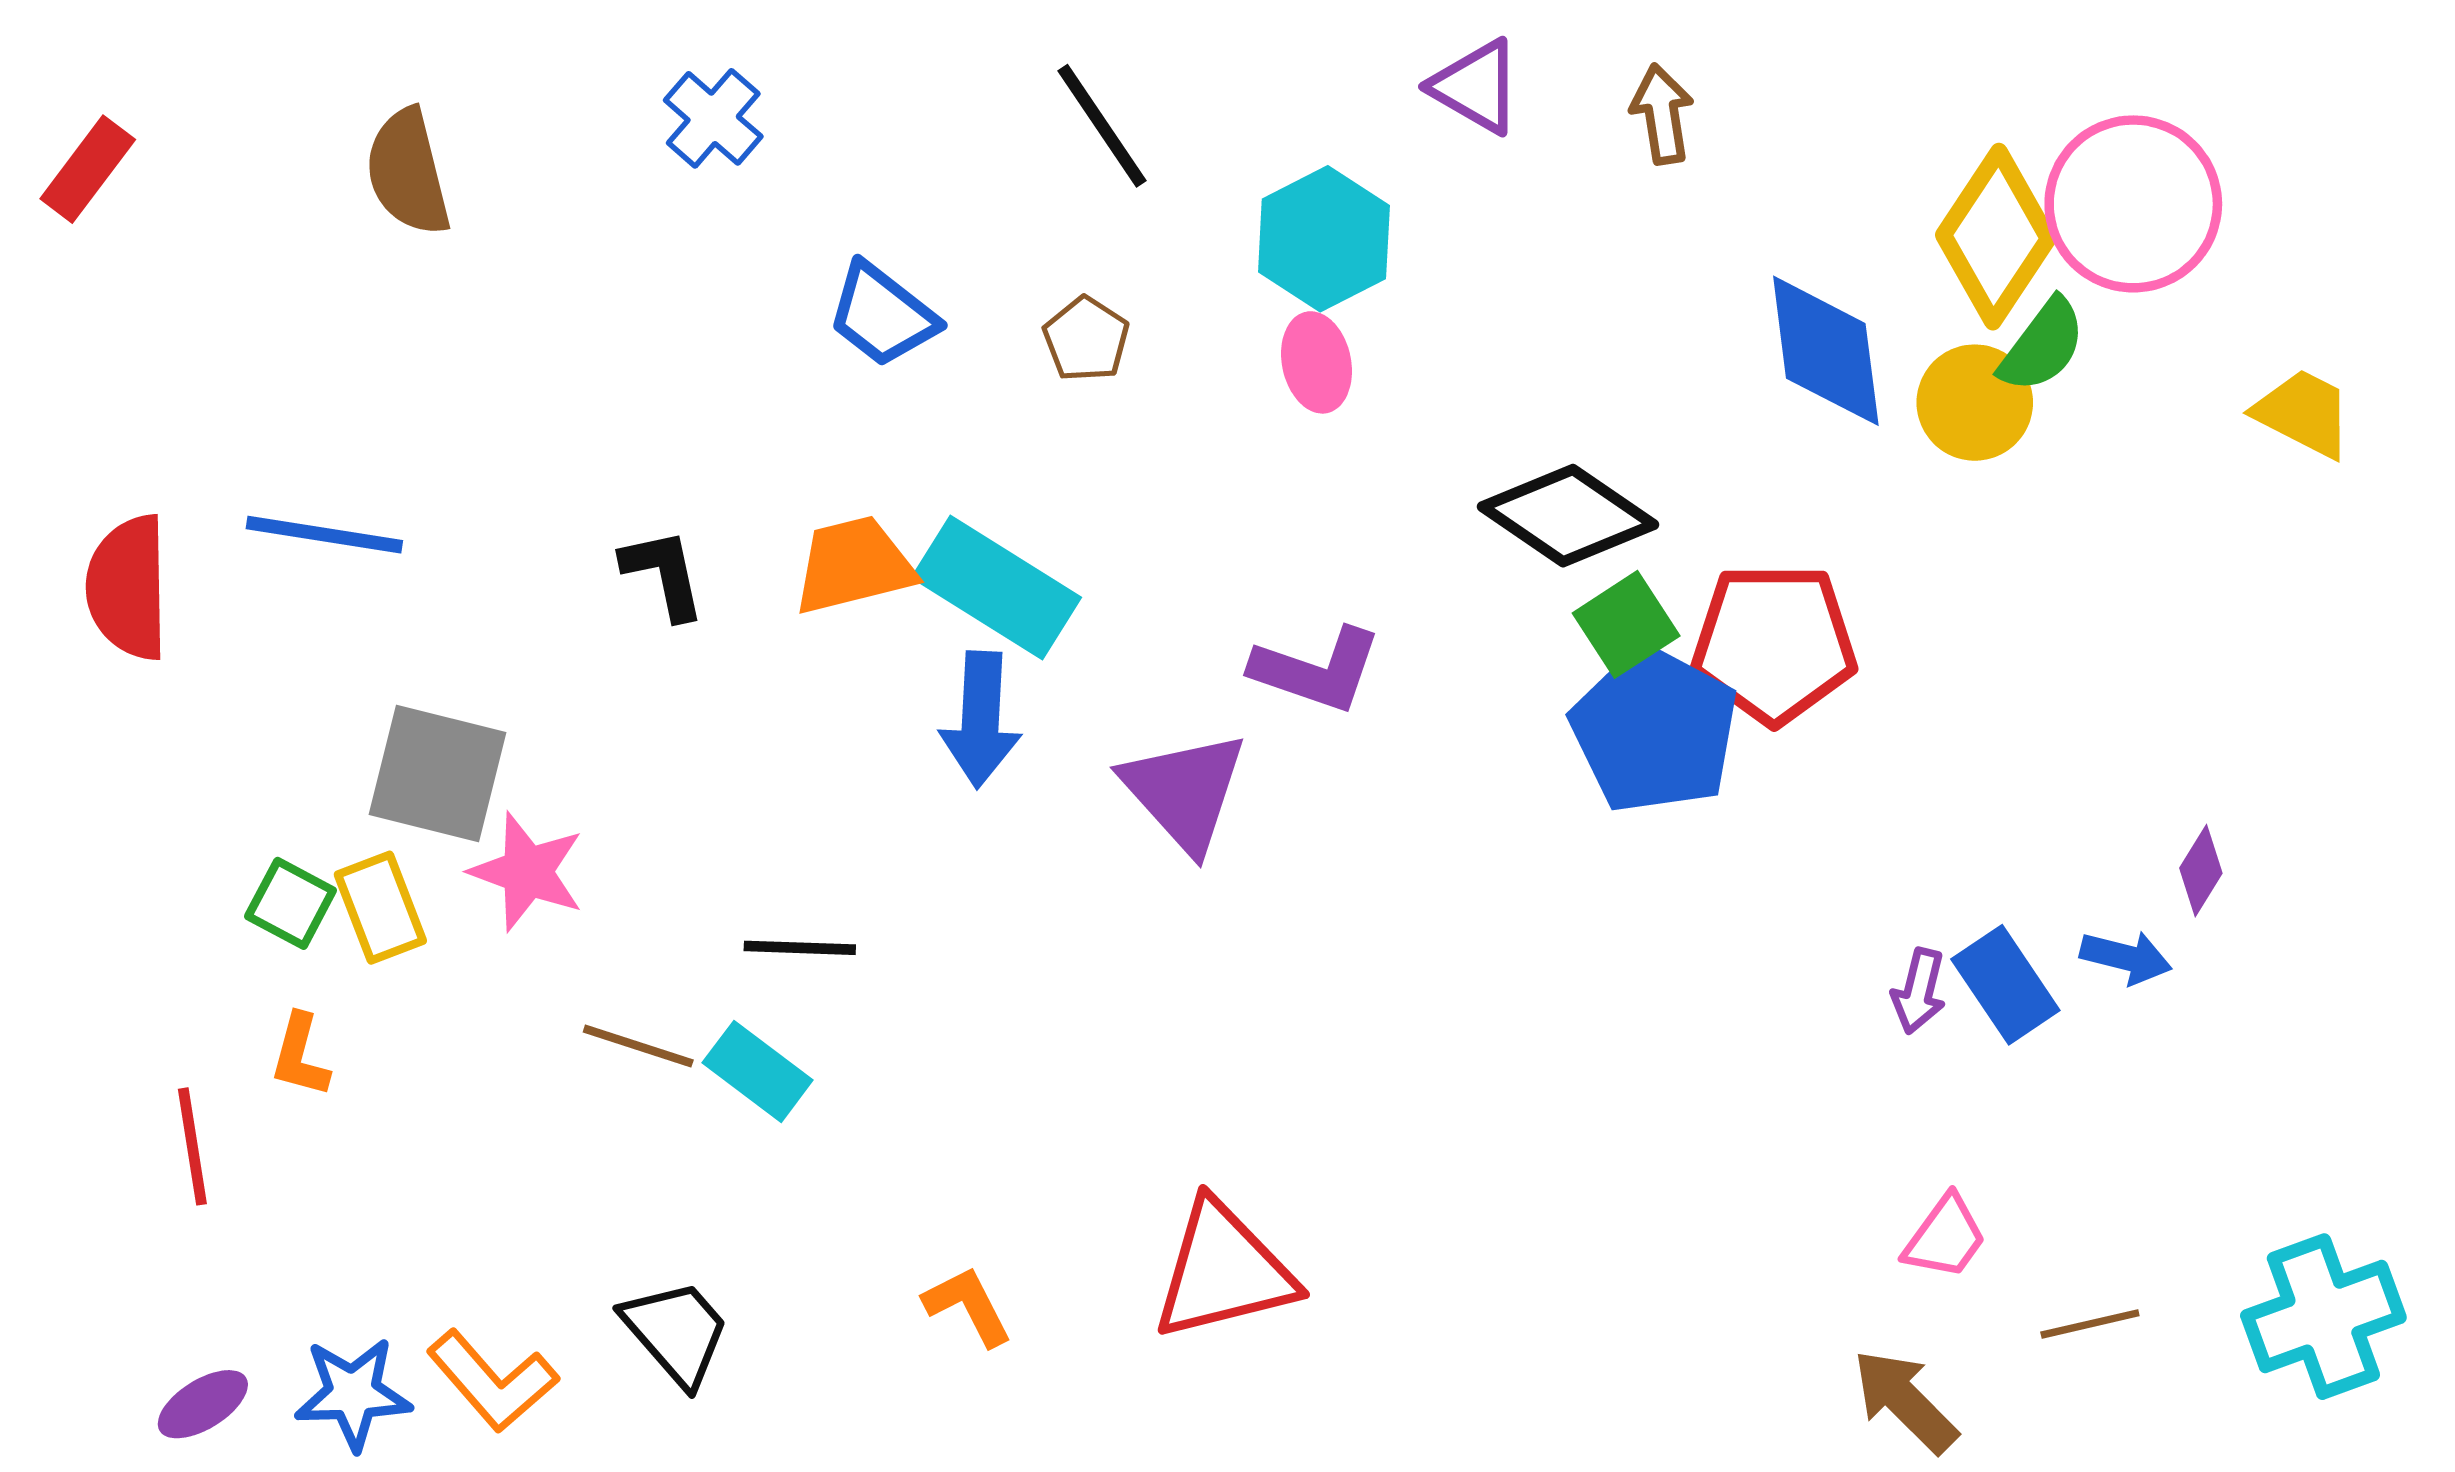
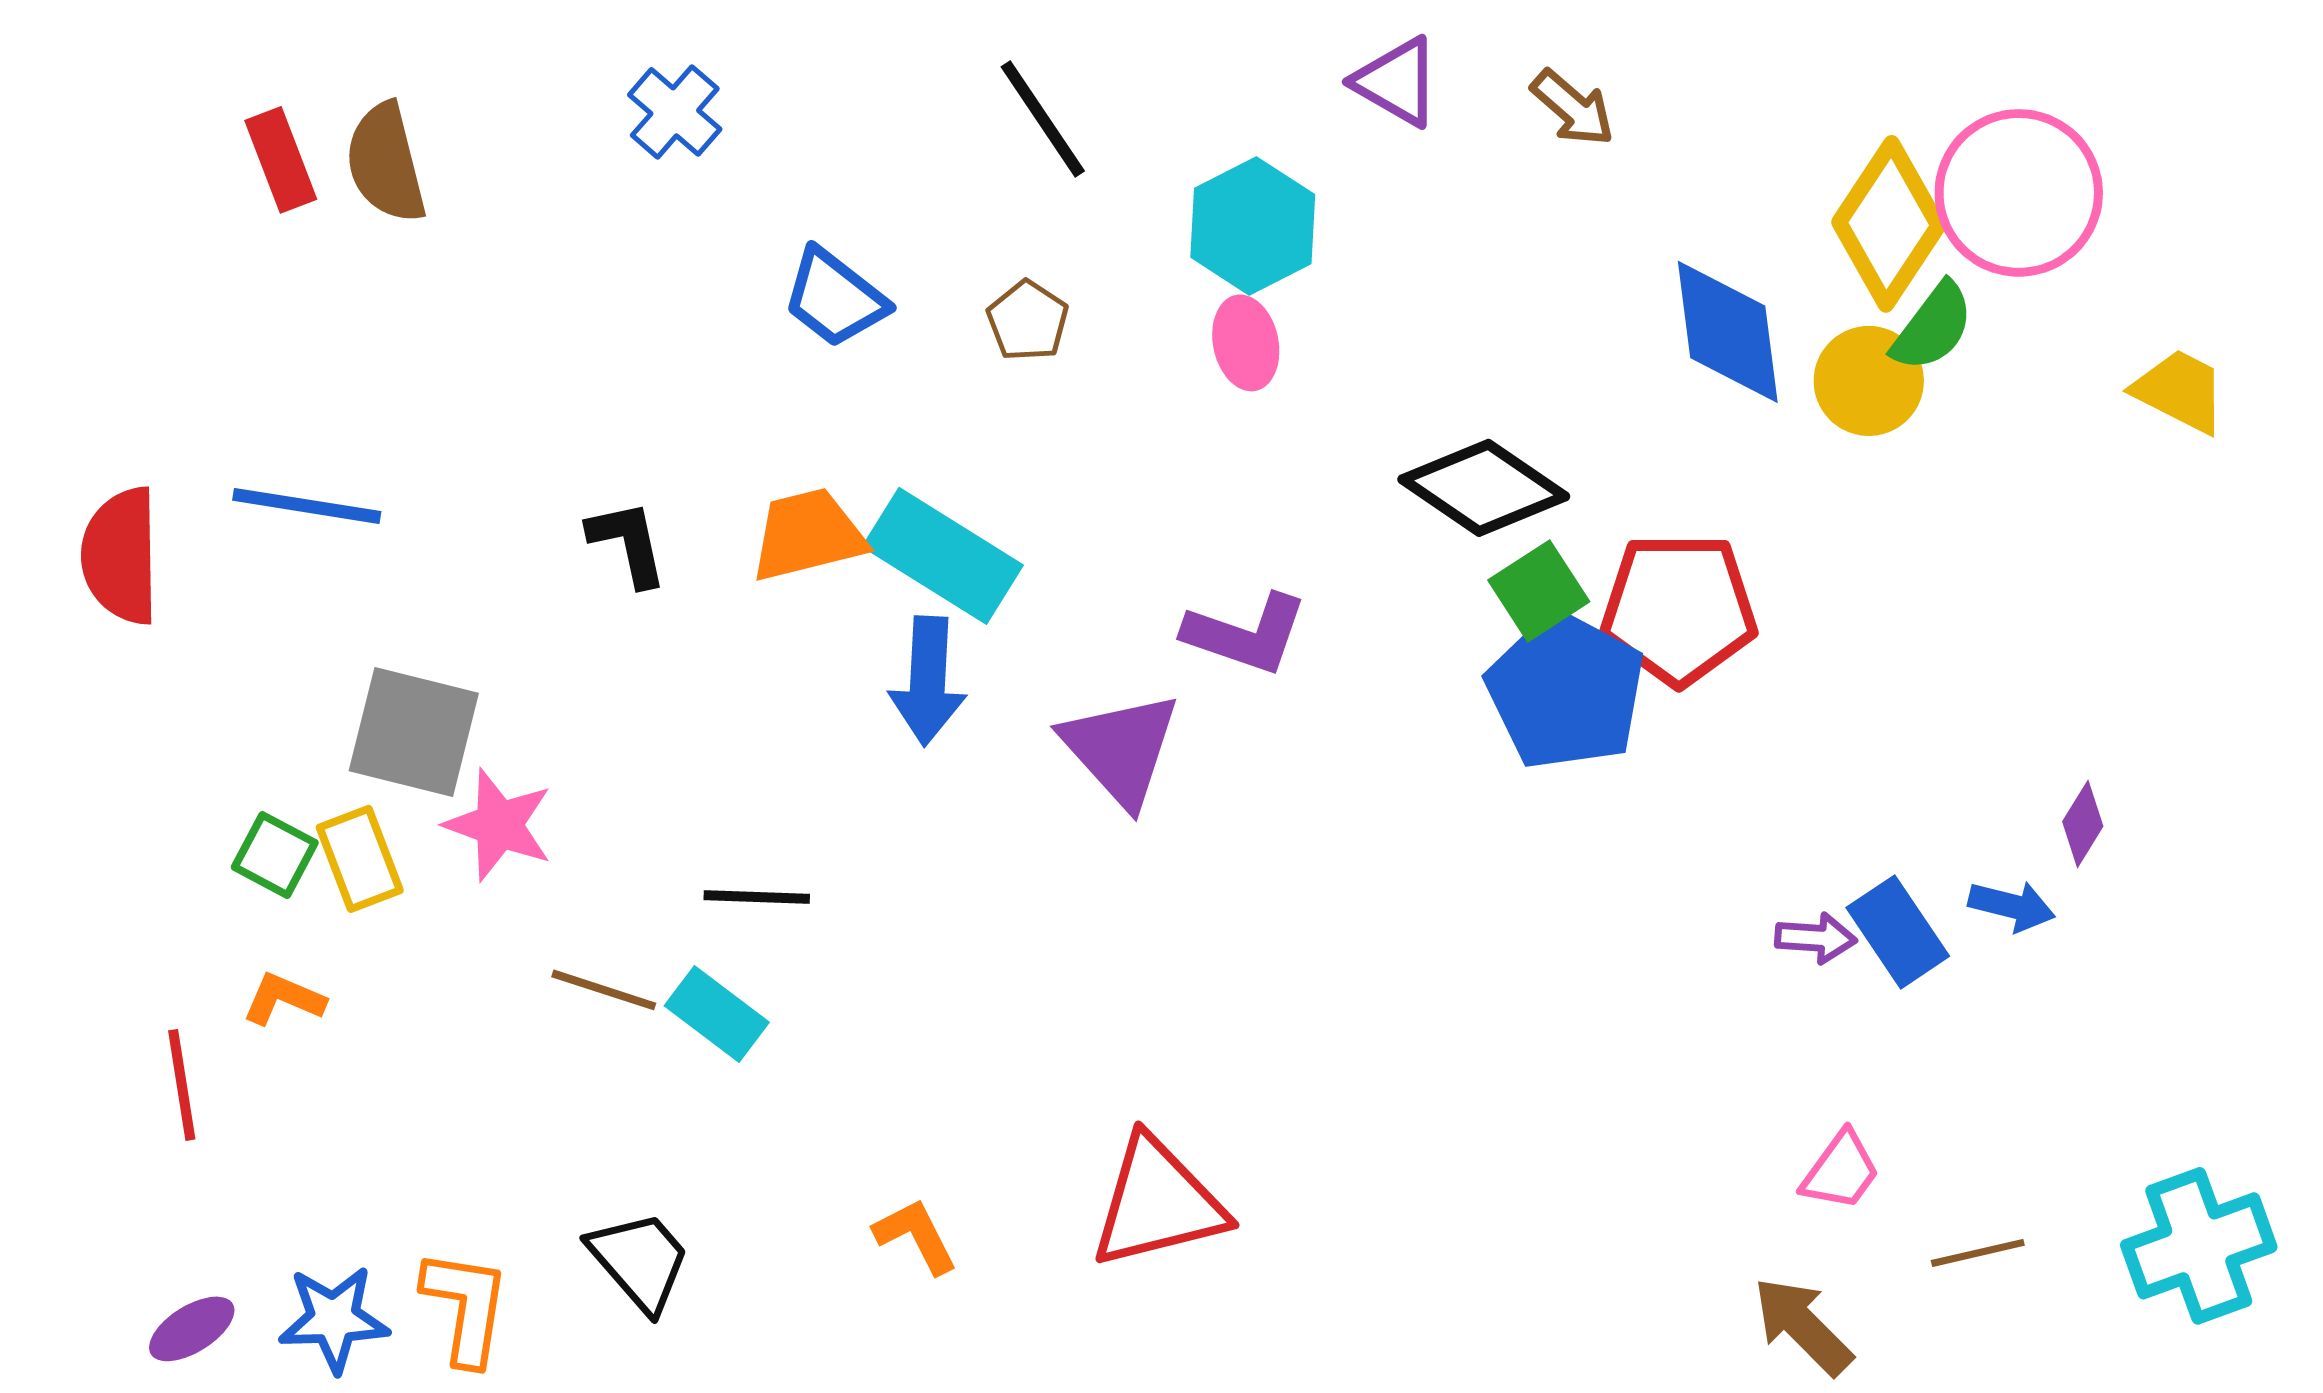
brown arrow: (1662, 114) -> (1573, 108), turned 140
red rectangle: (88, 169) -> (281, 160), moved, turned -58
purple arrow: (1919, 991) -> (1816, 938), turned -100
orange L-shape: (300, 1056) -> (284, 999), turned 98
orange L-shape: (492, 1381) -> (466, 1307), turned -130

